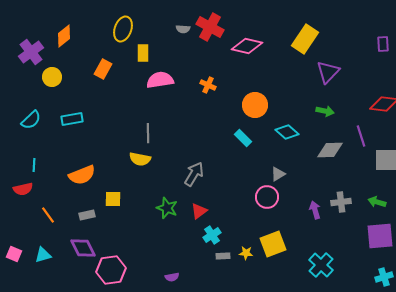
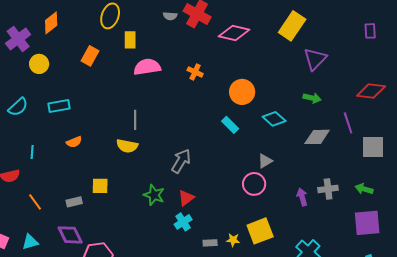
cyan line: (34, 165) -> (32, 152), moved
orange semicircle: (82, 175) -> (74, 142), moved, size x0.6
cyan cross: (212, 235) -> (183, 222), moved

